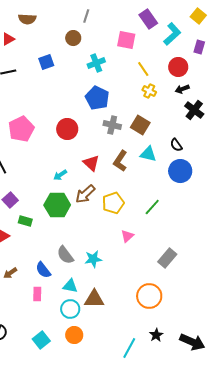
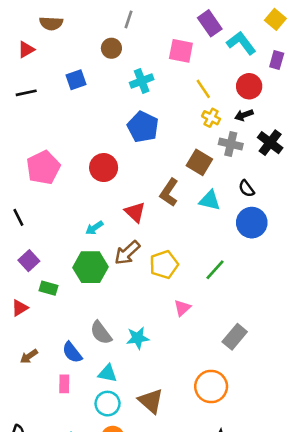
cyan L-shape: (172, 34) -> (241, 43), turned -85
black arrow: (182, 89) -> (244, 115), moved
gray cross: (112, 125) -> (231, 144), moved
brown L-shape: (120, 161) -> (169, 192), moved
brown triangle: (94, 299) -> (151, 401), moved, turned 40

